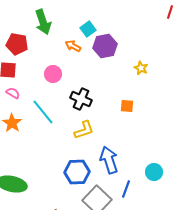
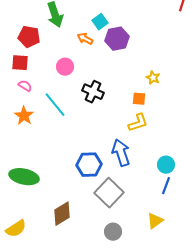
yellow star: (141, 68) -> (153, 78), moved
yellow L-shape: (84, 130) -> (138, 123), moved
blue line: (126, 189) -> (166, 186), moved

